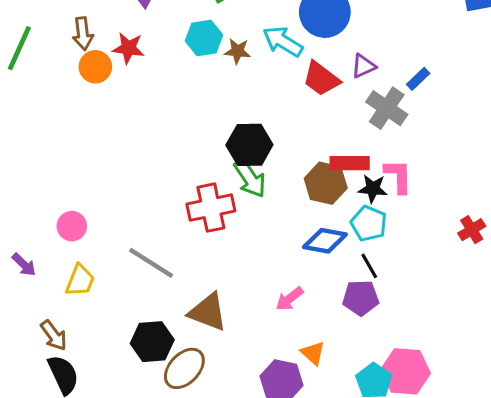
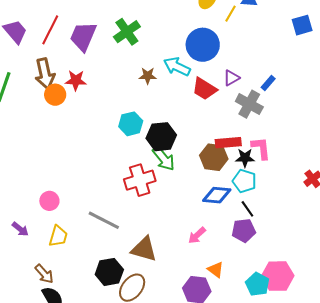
brown arrow: (83, 34) -> (45, 74), size x1.4
cyan hexagon: (204, 38) -> (131, 124), moved

